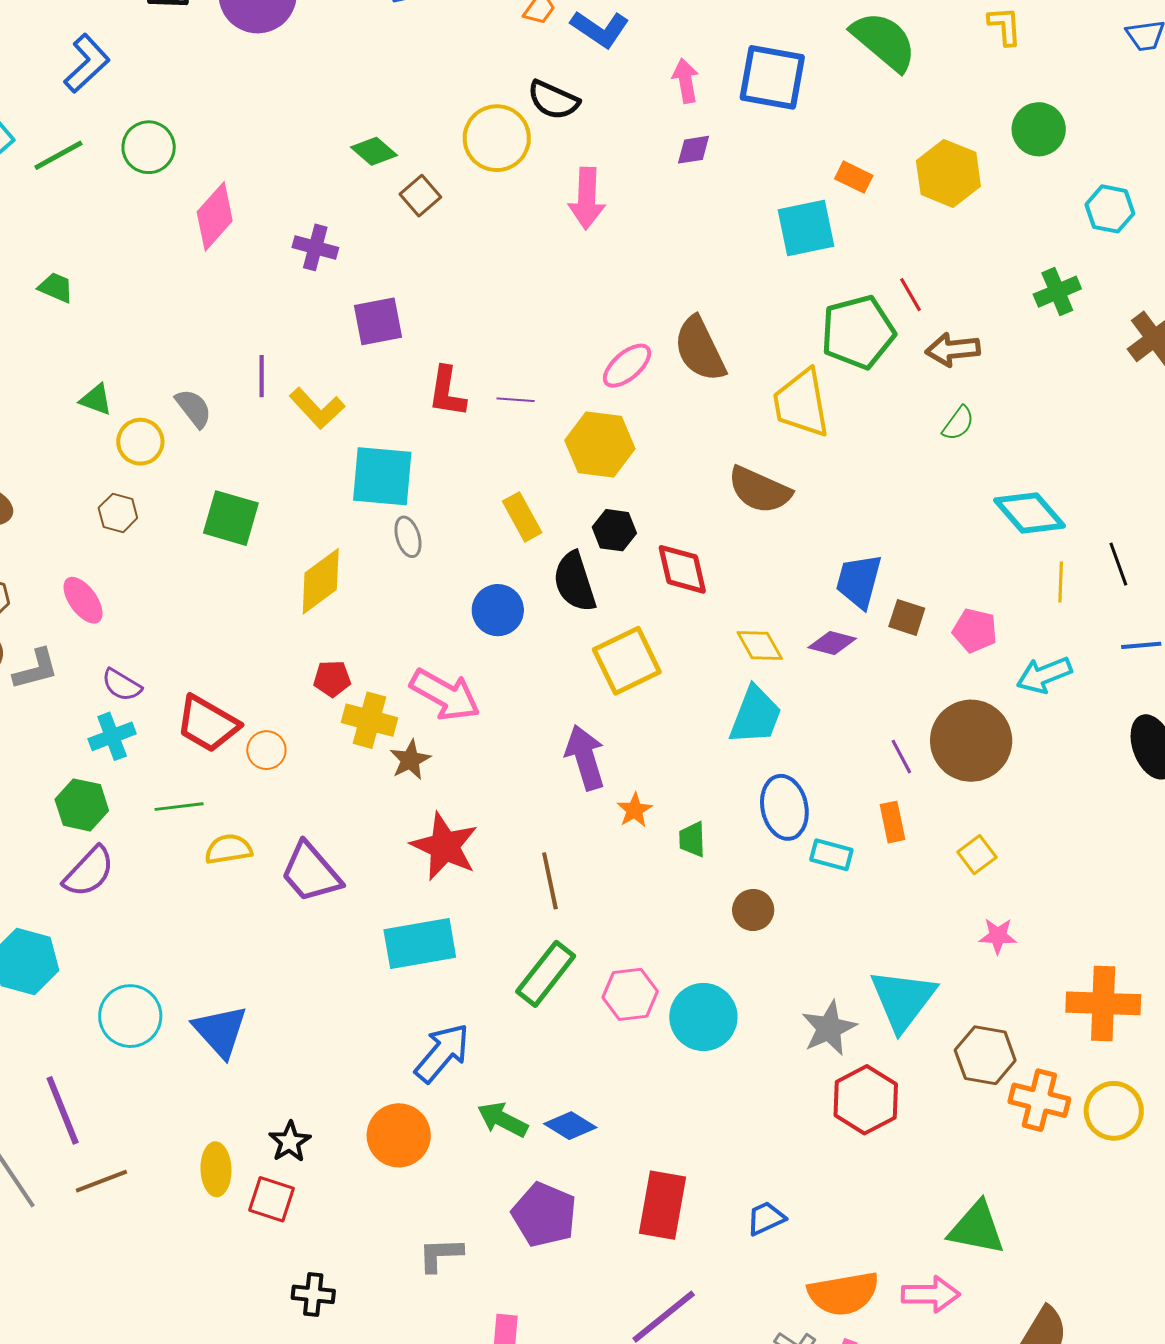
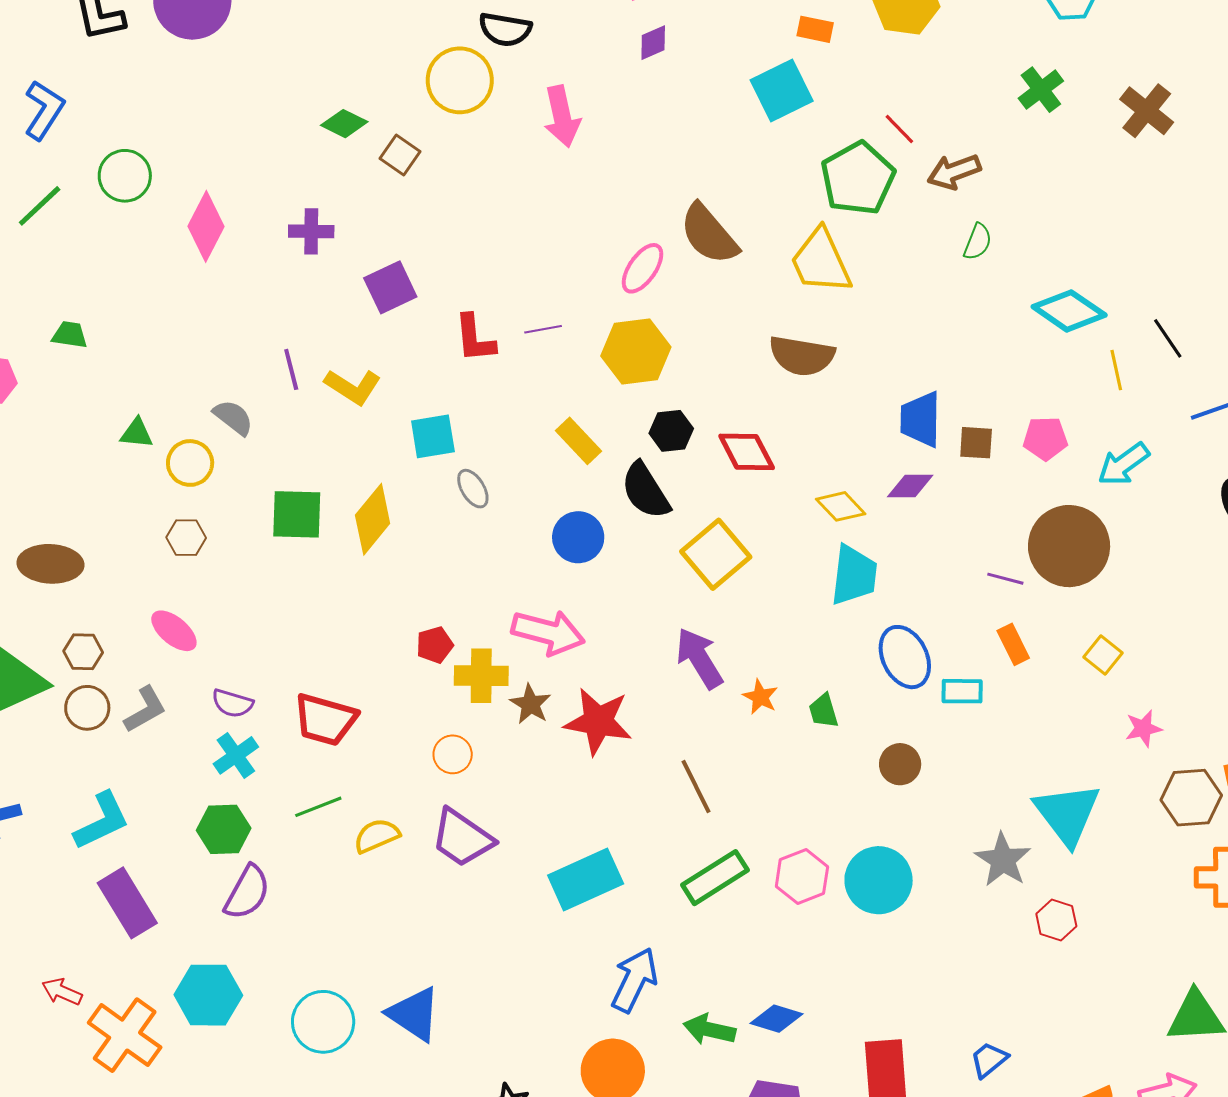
cyan square: (382, 476) -> (433, 436), size x0.7
yellow diamond: (321, 581) -> (373, 519), moved
orange circle: (266, 750) -> (453, 754), moved
purple line: (901, 757) -> (1005, 579), turned -33
red star: (445, 846) -> (598, 721), moved
green rectangle: (546, 974) -> (715, 878), turned 34
brown hexagon: (985, 1055) -> (1191, 798), moved
red hexagon: (866, 1100) -> (1056, 920), size x0.6

